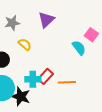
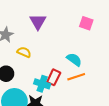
cyan semicircle: (79, 48) -> (74, 60), moved
cyan cross: (33, 79) -> (42, 84), turned 35

